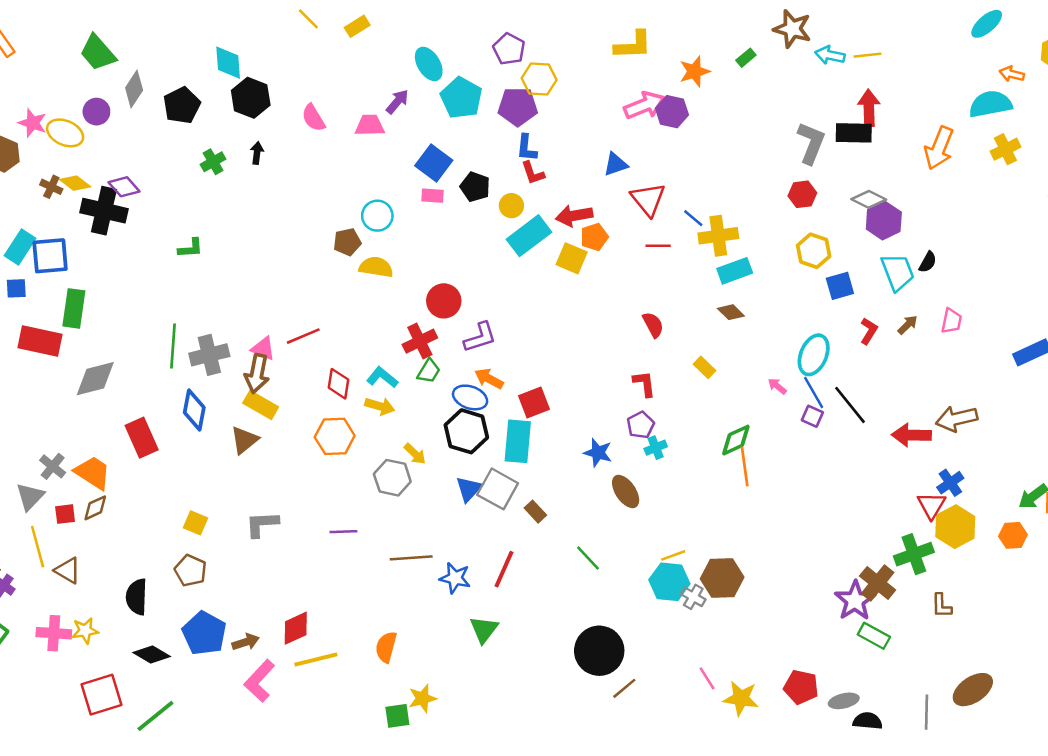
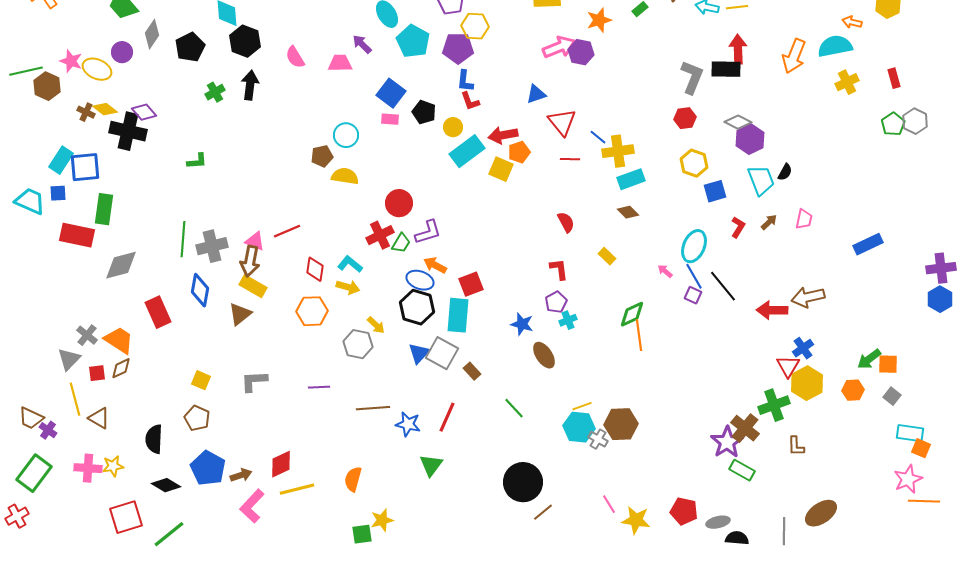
purple arrow: (397, 102) -> (362, 44), turned -85
orange arrow: (939, 148) -> (794, 56), moved
black arrow: (257, 153) -> (250, 85), size x1.6
green trapezoid: (429, 371) -> (401, 243), moved

